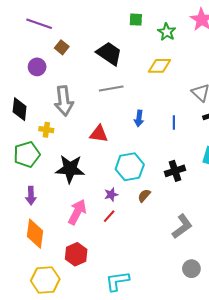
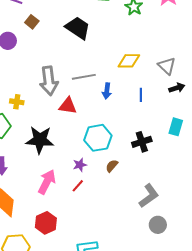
yellow diamond: (160, 66) -> (129, 61), moved
gray line: (111, 89) -> (84, 77), moved
gray arrow: (64, 101) -> (49, 81), moved
gray circle: (191, 269) -> (158, 225), moved

